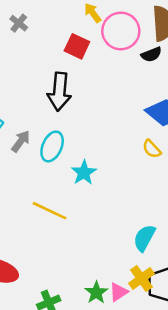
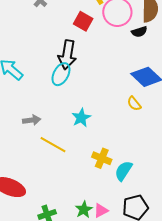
gray arrow: (21, 141) -> (32, 120), moved, turned 42
cyan ellipse: (52, 146) -> (61, 74), moved
yellow cross: (141, 278) -> (102, 158), moved, turned -36

